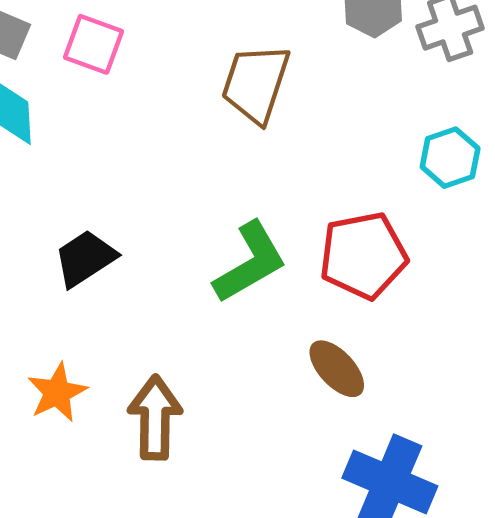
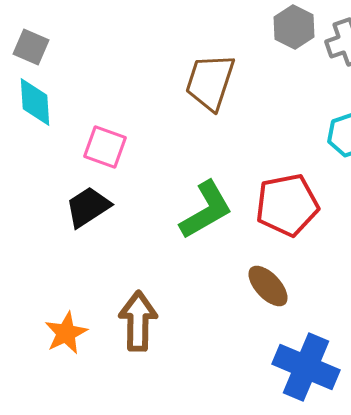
pink square: (93, 44) -> (105, 147), moved
orange star: (57, 392) -> (66, 333), moved

